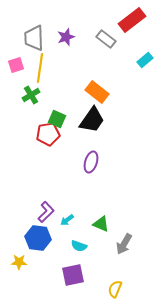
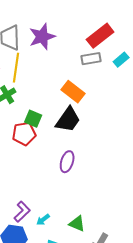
red rectangle: (132, 20) -> (100, 36), moved
purple star: (66, 37) -> (42, 37), size x1.5
gray rectangle: (106, 39) -> (91, 59), moved, turned -48

